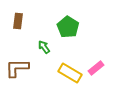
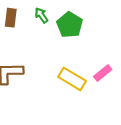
green arrow: (44, 47) -> (41, 15), moved

